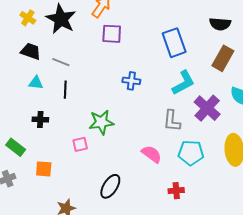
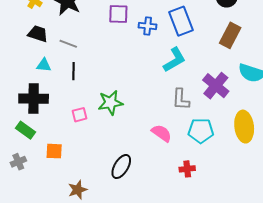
blue cross: (131, 81) -> (148, 26), moved
cyan L-shape: (183, 83) -> (174, 60), moved
black cross: (40, 119) -> (34, 99), moved, size x1.8
pink square: (80, 144) -> (80, 115), moved

